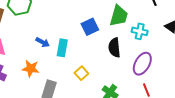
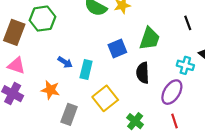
cyan cross: (140, 31) -> (185, 65), moved
yellow square: (81, 73) -> (105, 98), size x1.6

